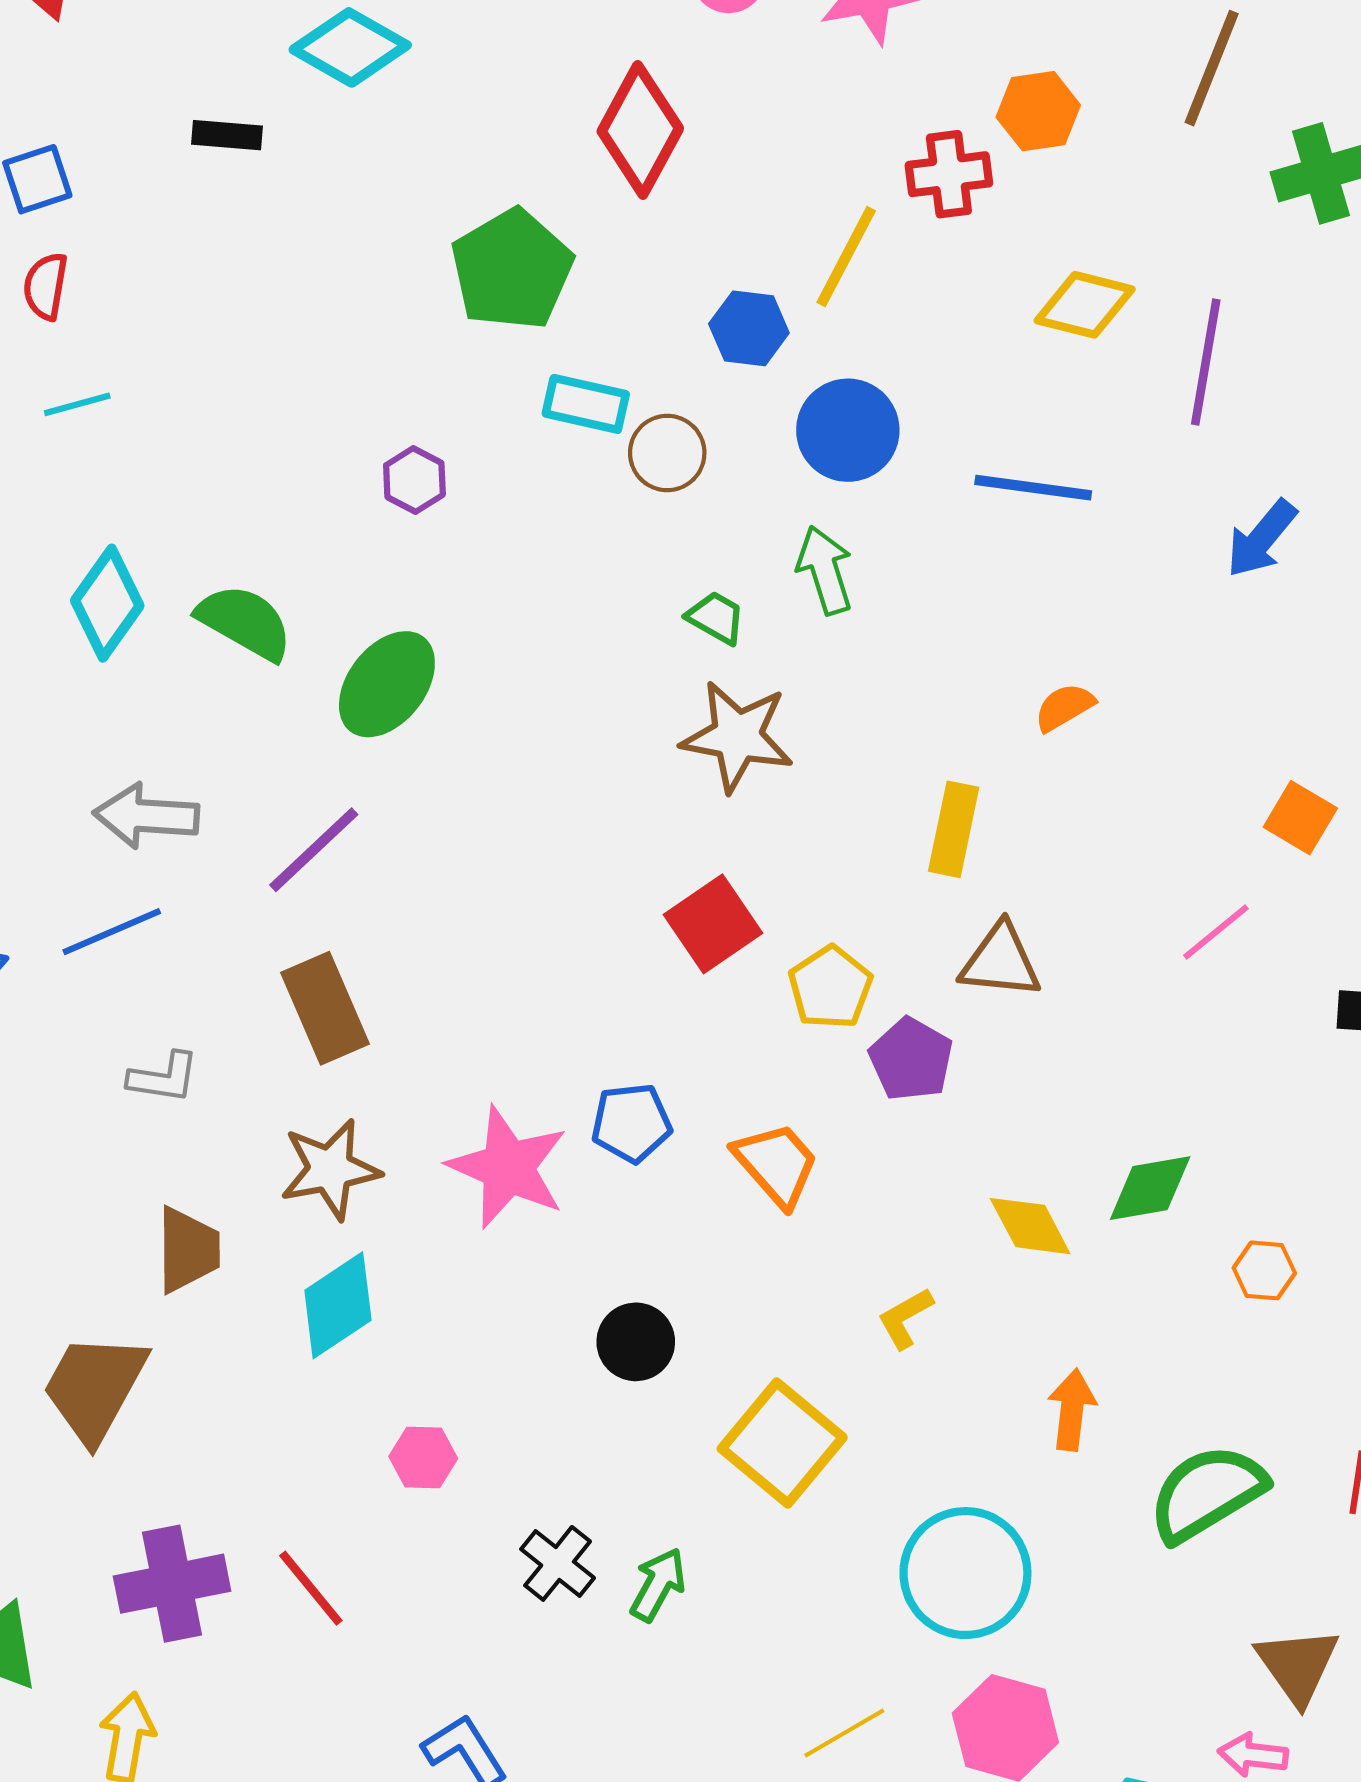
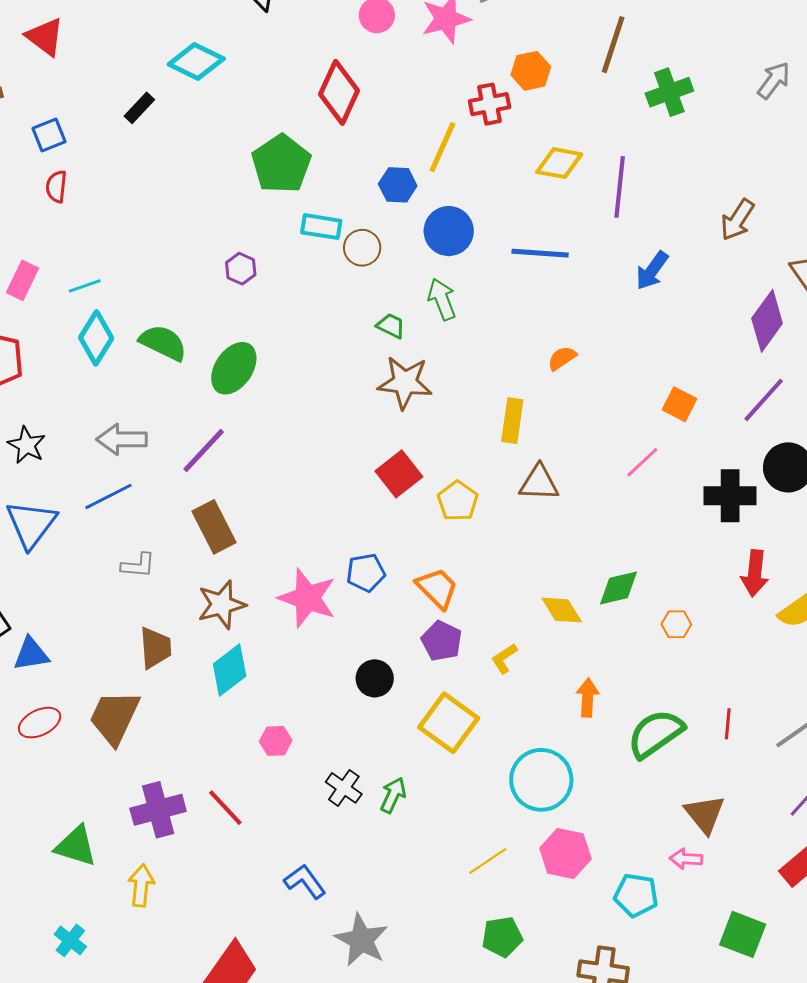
black rectangle: (227, 135) -> (139, 108), turned -48
cyan line: (77, 404) -> (85, 286), moved
purple pentagon: (911, 1059) -> (442, 641), moved

